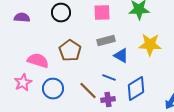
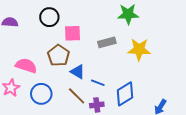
pink square: (102, 13) -> (73, 33), moved
gray rectangle: (106, 41) -> (107, 42), moved
blue triangle: (121, 56) -> (78, 72), moved

